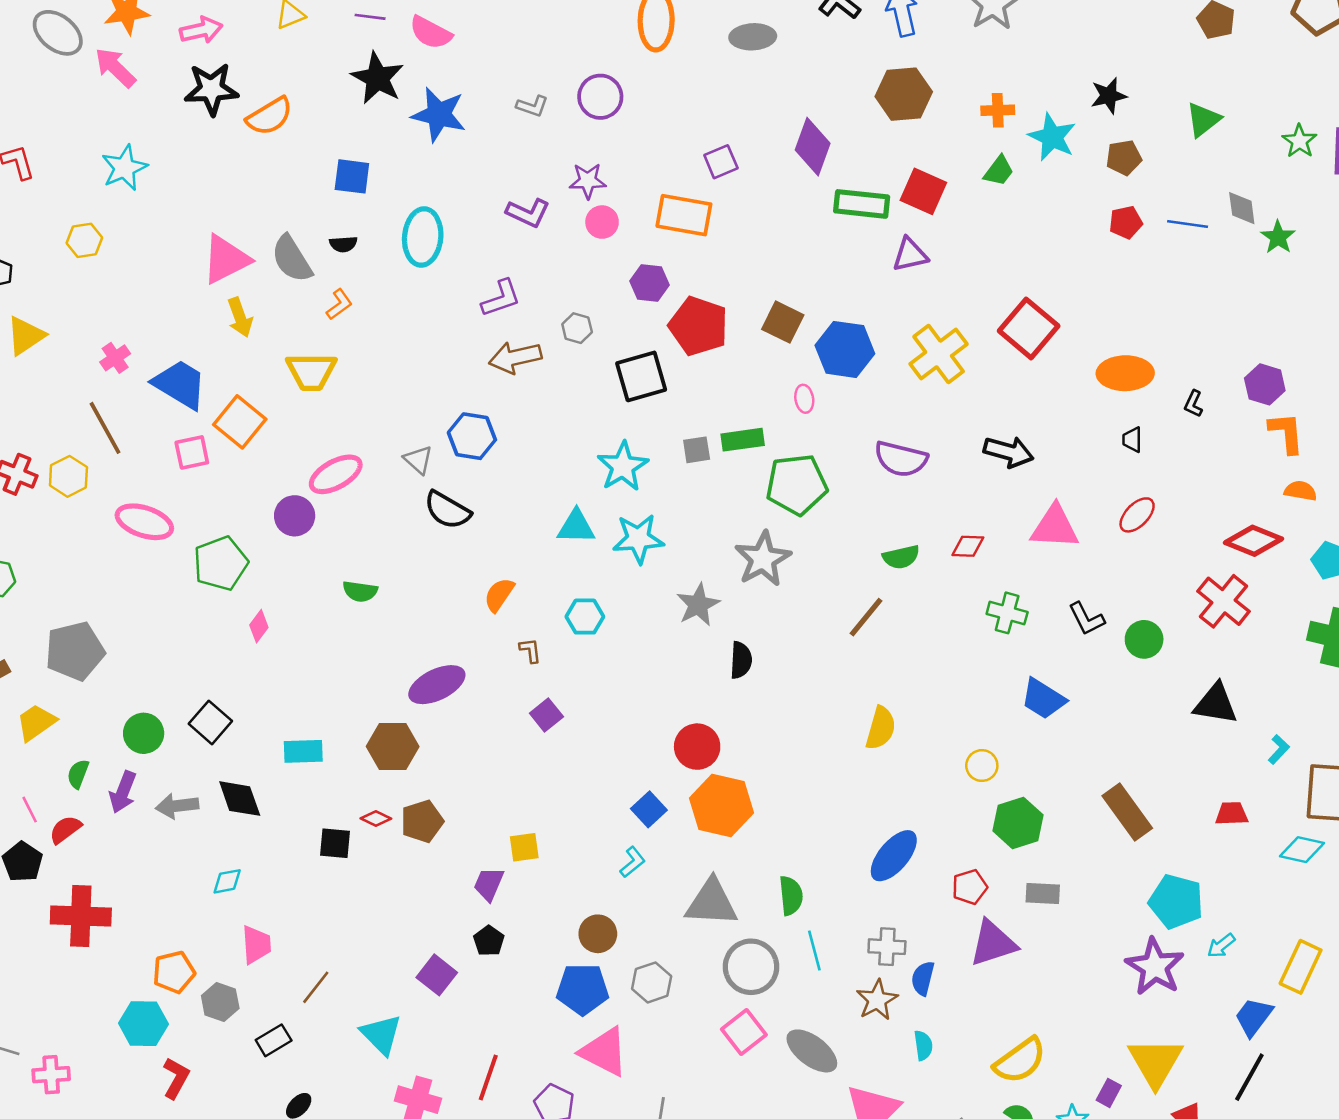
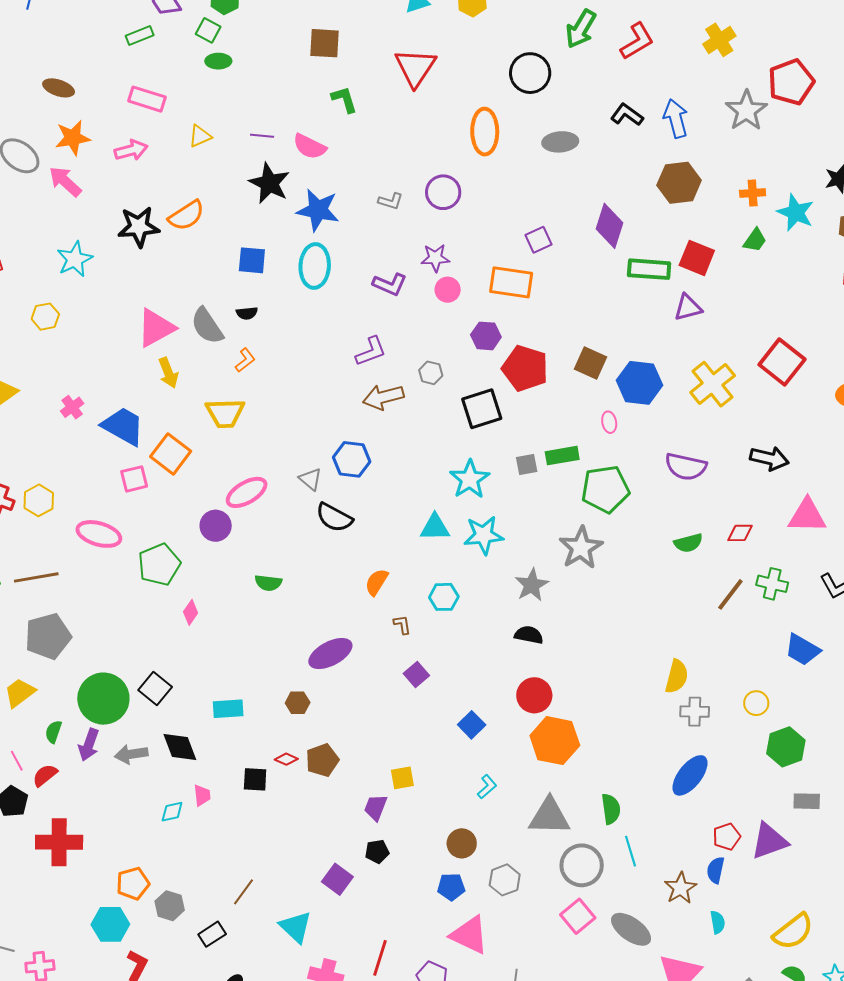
black star: (211, 89) -> (139, 227), moved
cyan ellipse: (423, 237) -> (315, 266), moved
brown line: (105, 428) -> (36, 577), moved, turned -69
brown line: (866, 617) -> (730, 594), moved
black semicircle: (741, 660) -> (529, 635), moved, turned -80
green circle: (144, 733) -> (103, 699), size x1.6
brown hexagon: (393, 746) -> (298, 703), size x0.6
blue square: (649, 809) -> (472, 725), moved
red pentagon: (970, 887) -> (727, 837), moved
black pentagon: (489, 941) -> (377, 852), turned 30
pink trapezoid: (256, 945) -> (202, 795), moved, size x0.7
gray cross: (887, 947) -> (695, 712), moved
blue pentagon: (583, 989) -> (451, 887), size x0.7

